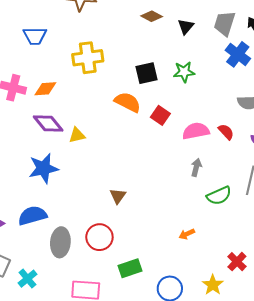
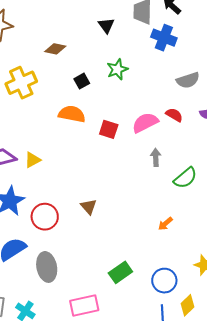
brown diamond: (152, 16) -> (55, 49), moved
black square: (146, 73) -> (82, 81), size x0.7
red square: (160, 115) -> (109, 129), moved
red circle: (99, 237) -> (45, 217), moved

